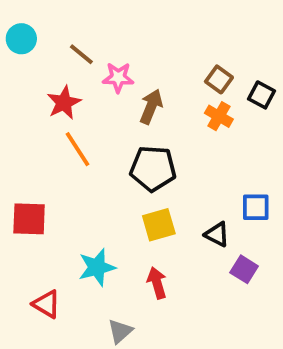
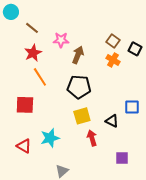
cyan circle: (21, 39) -> (11, 12), moved
brown line: (81, 54) -> (32, 28), moved
red square: (29, 219) -> (25, 105), moved
purple square: (244, 269) -> (122, 158), moved, turned -32
red arrow: (157, 283) -> (92, 138), moved
red triangle: (46, 304) -> (24, 146), moved

